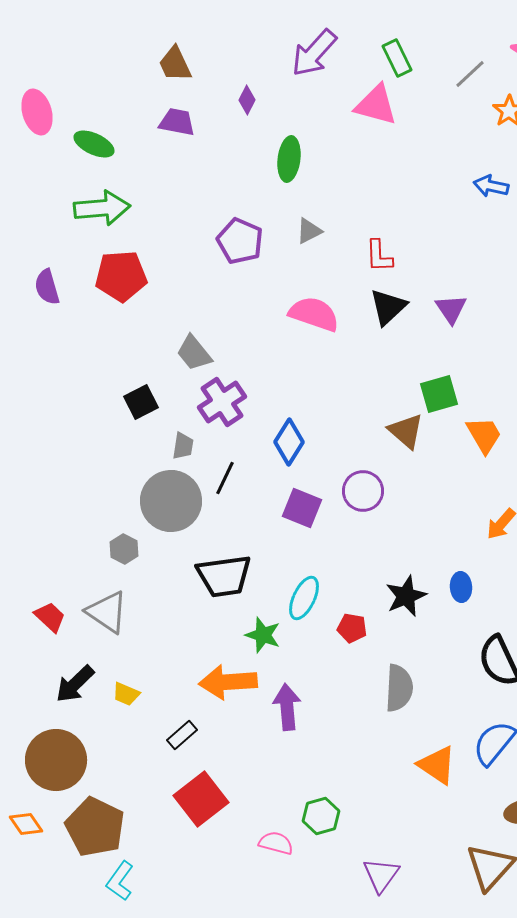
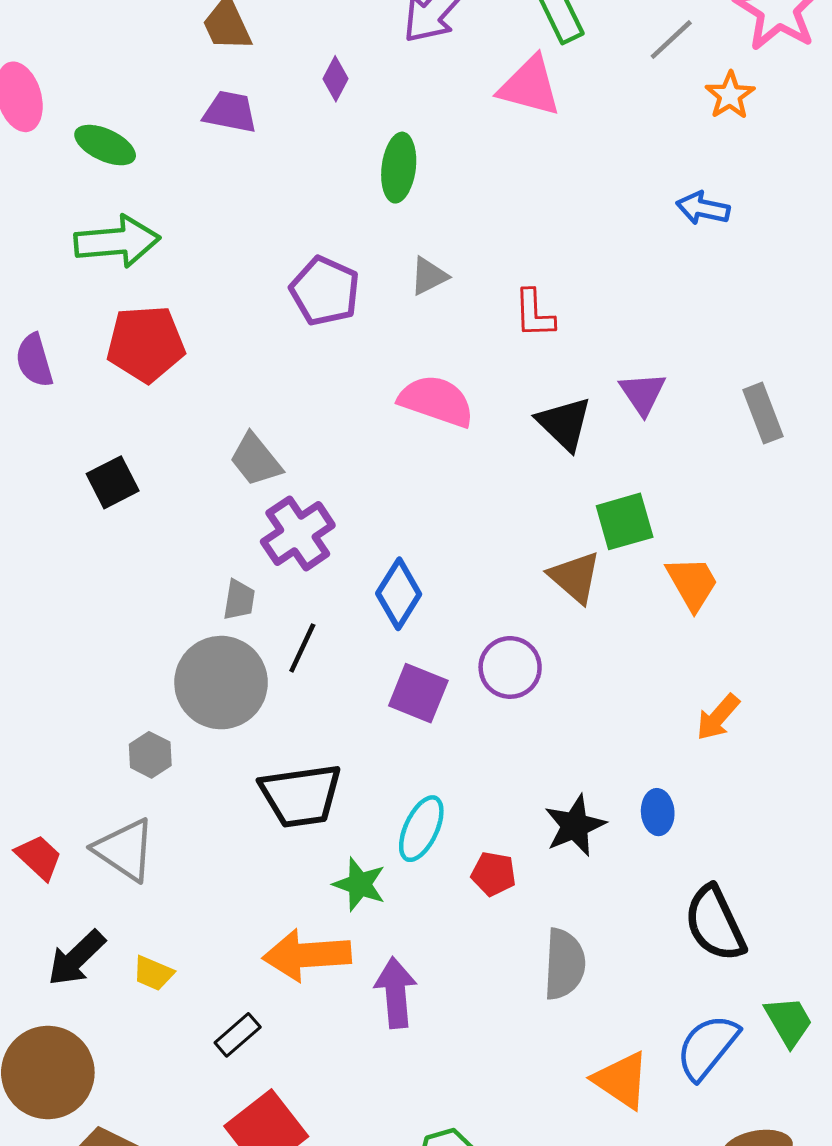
black triangle: (388, 307) -> (564, 424), moved, turned -33
black square: (141, 402) -> (113, 482), moved

